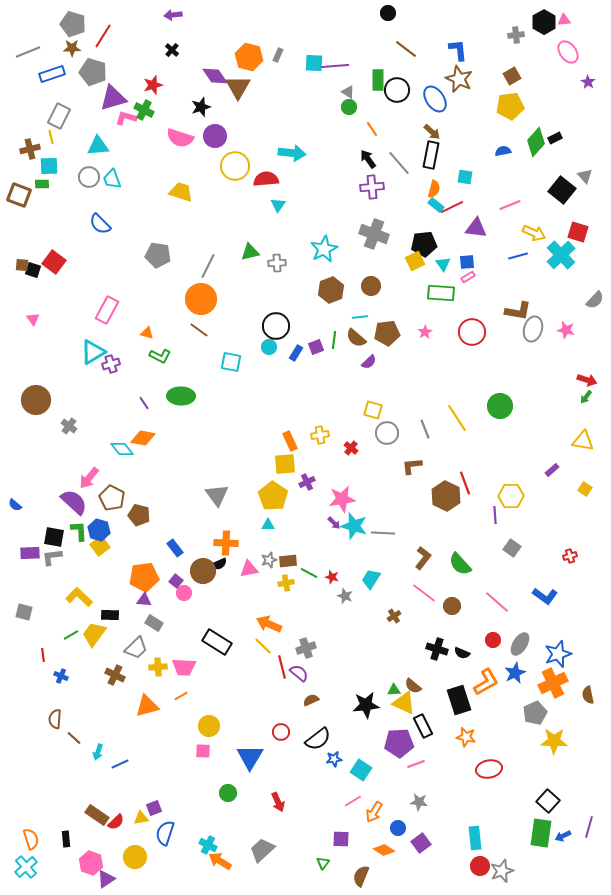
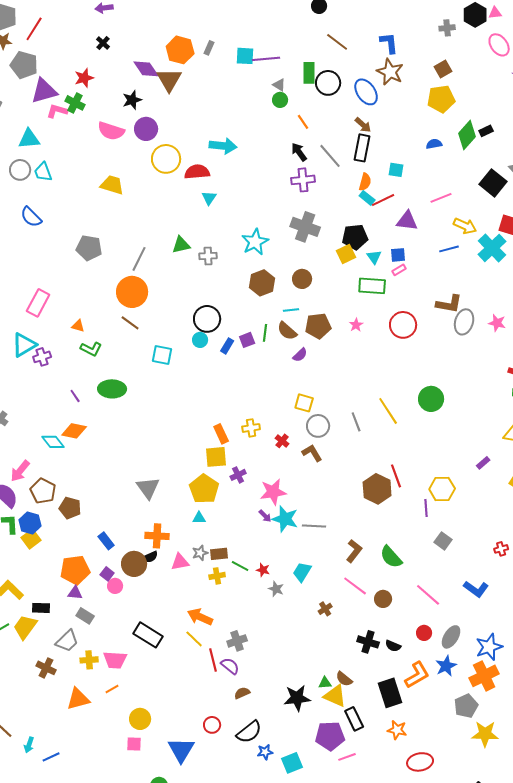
brown L-shape: (412, 466) -> (312, 453), moved, turned 65
cyan square: (361, 770) -> (292, 763), turned 35

